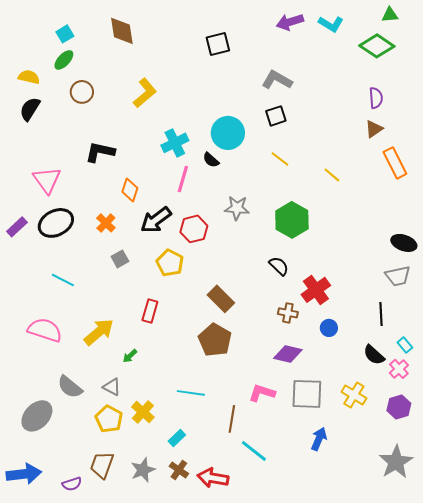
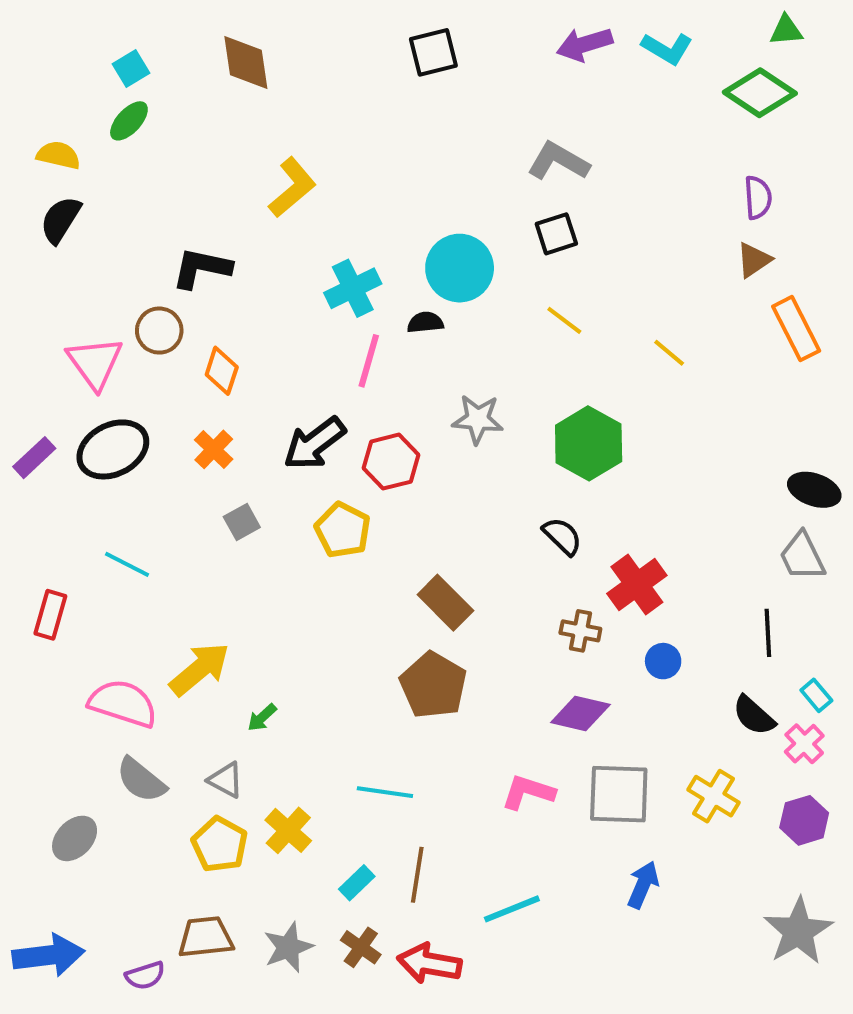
black square: (218, 44) -> (433, 52), moved
brown circle: (82, 92) -> (159, 331), moved
black L-shape: (100, 152) -> (202, 268), moved
black semicircle: (211, 160) -> (425, 322), turned 132
orange diamond: (130, 190) -> (222, 371), moved
gray trapezoid: (398, 276) -> (802, 556), turned 76
red rectangle: (150, 311) -> (50, 615), moved
pink semicircle: (45, 330) -> (123, 703), moved
gray ellipse: (37, 416) -> (75, 838), size x0.7
brown line: (232, 419) -> (417, 875), moved
cyan line: (254, 451) -> (512, 909), turned -60
brown trapezoid: (102, 465) -> (206, 937), turned 64

